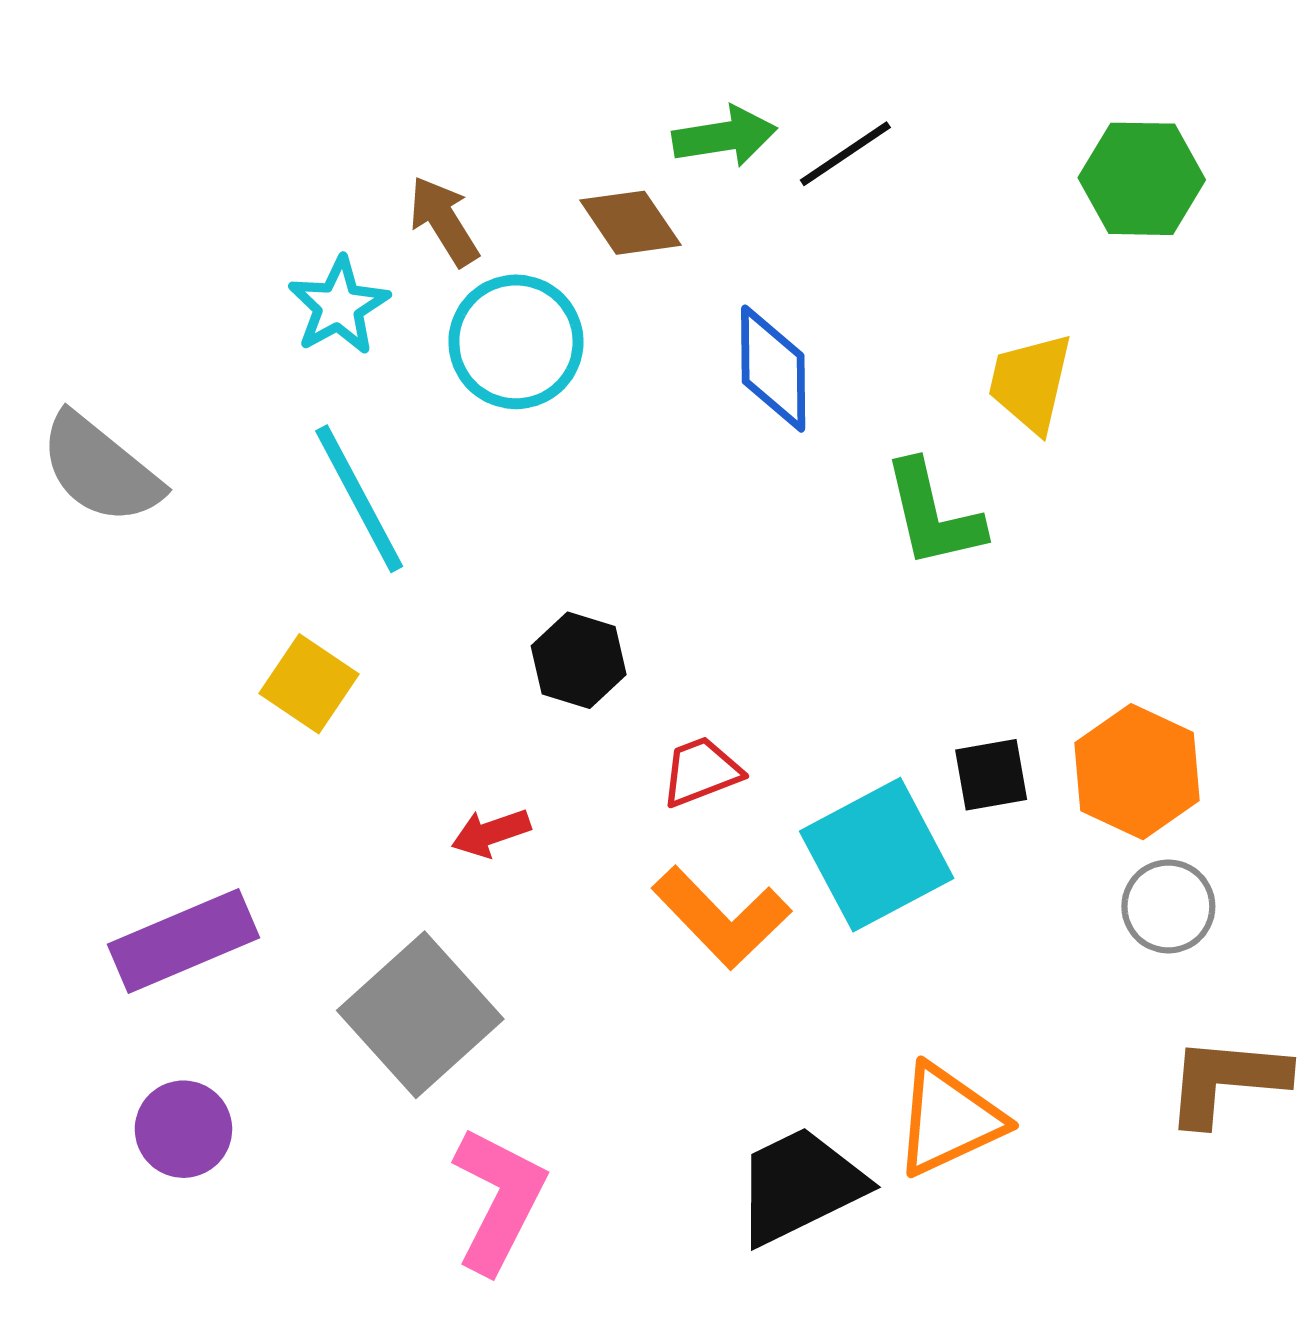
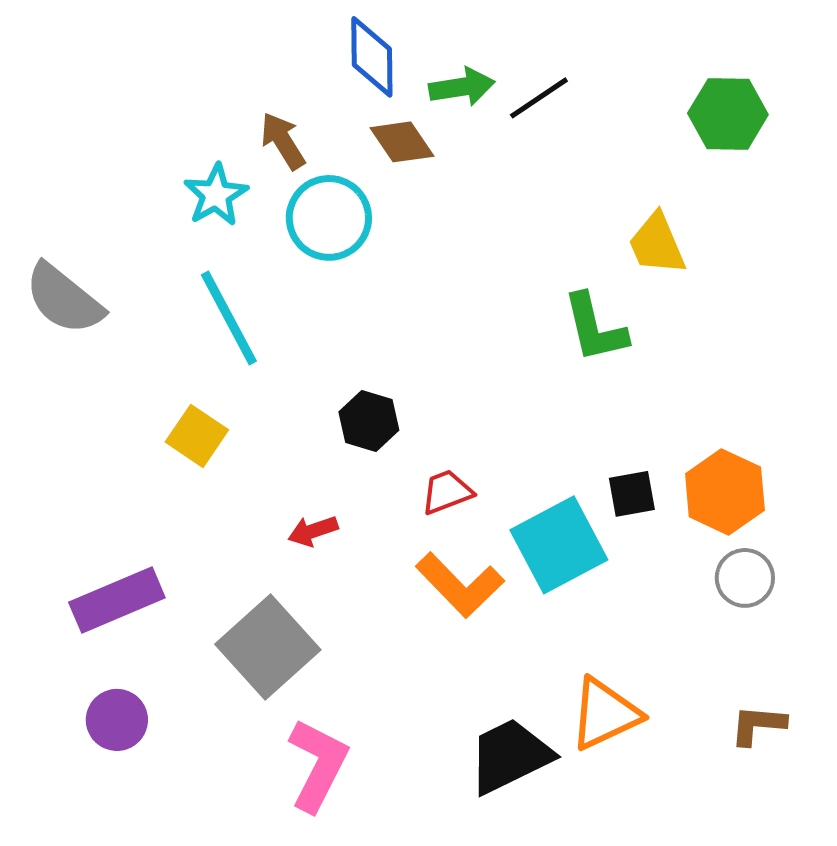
blue diamond: (773, 369) -> (372, 57), moved
yellow trapezoid: (1030, 383) -> (657, 244), turned -36
brown L-shape: (1226, 1081) -> (758, 725), moved, size x0.7

